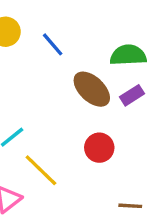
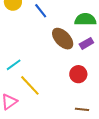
red circle: (99, 148) -> (78, 74), moved

